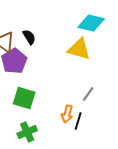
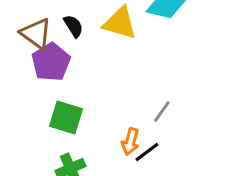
yellow triangle: (79, 49) -> (120, 23), moved
black line: (78, 121) -> (147, 152), turned 36

